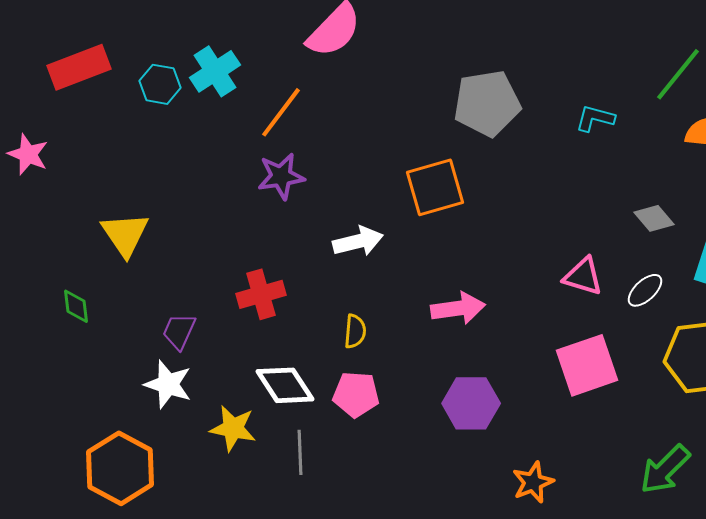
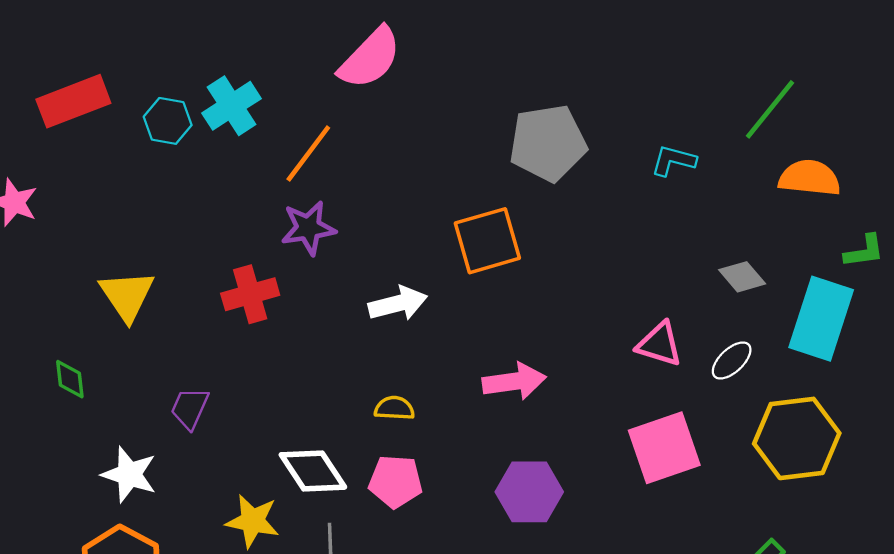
red cross: (261, 294) -> (250, 294), moved
yellow semicircle: (355, 331) -> (394, 408), turned -92
white star: (168, 384) -> (129, 474), moved

